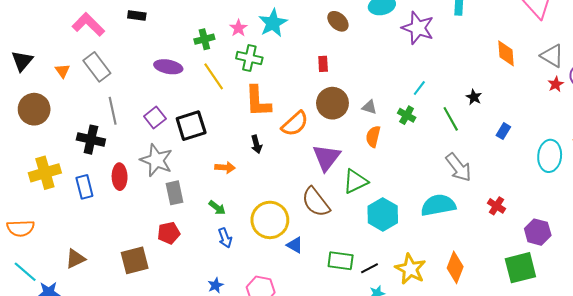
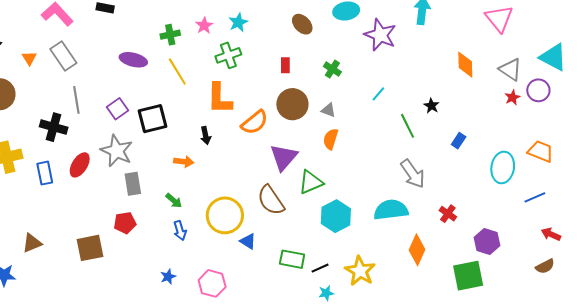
cyan star: (273, 23) -> (238, 22), size x0.7
green cross: (249, 58) -> (228, 55), moved, turned -35
green cross: (407, 115) -> (332, 69), moved
black arrow: (256, 144) -> (206, 135), moved
red ellipse: (120, 177) -> (80, 165), turned 30
orange diamond: (455, 267) -> (417, 250), moved

